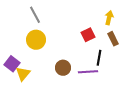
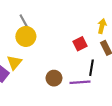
yellow circle: (36, 40) -> (26, 36), moved
yellow triangle: (23, 74) -> (14, 62), moved

